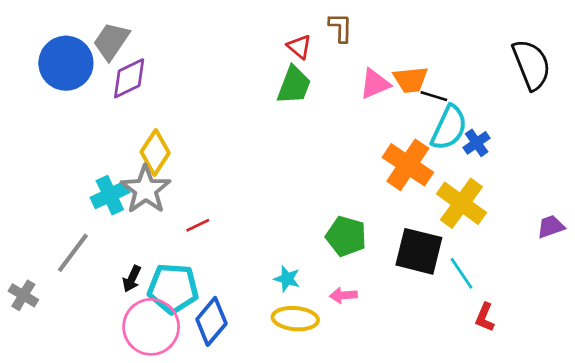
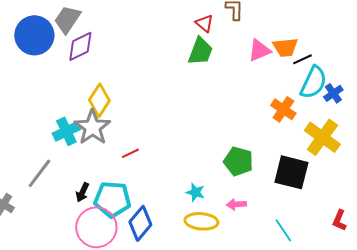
black line: (434, 96) -> (302, 59), turned -42
orange cross: (408, 165) -> (283, 109), size x0.7
cyan line: (461, 273) -> (283, 230), moved

